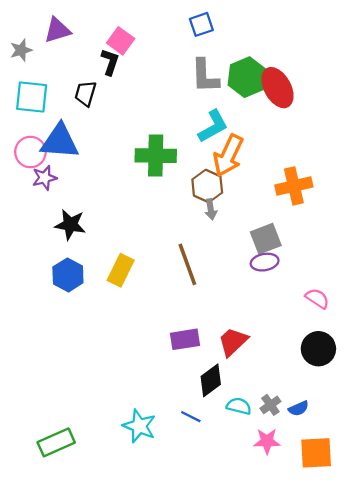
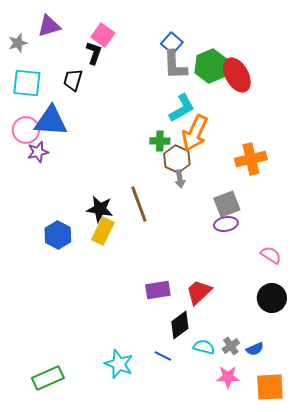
blue square: (201, 24) -> (172, 43), moved, turned -30
green cross: (156, 156) -> (160, 141), moved, size x0.6
black star: (70, 225) -> (100, 209), moved
brown line: (187, 264) -> (139, 204), moved

